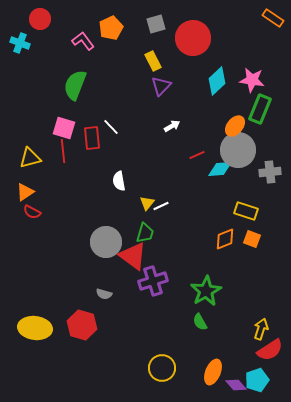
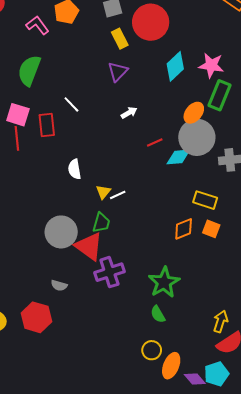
yellow rectangle: (153, 61) -> (120, 39), moved
white line: (111, 127) -> (71, 104), moved
yellow circle: (162, 368) -> (152, 350), moved, size x0.7

